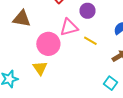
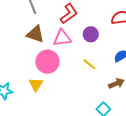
brown triangle: (22, 19) -> (35, 34), moved
pink triangle: (69, 27) -> (62, 38), moved

